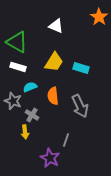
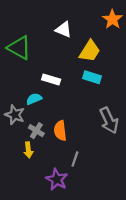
yellow trapezoid: (54, 62) -> (90, 51), moved
white rectangle: (18, 67) -> (51, 80), moved
orange semicircle: (53, 96) -> (60, 131), moved
gray arrow: (80, 106) -> (109, 120), moved

